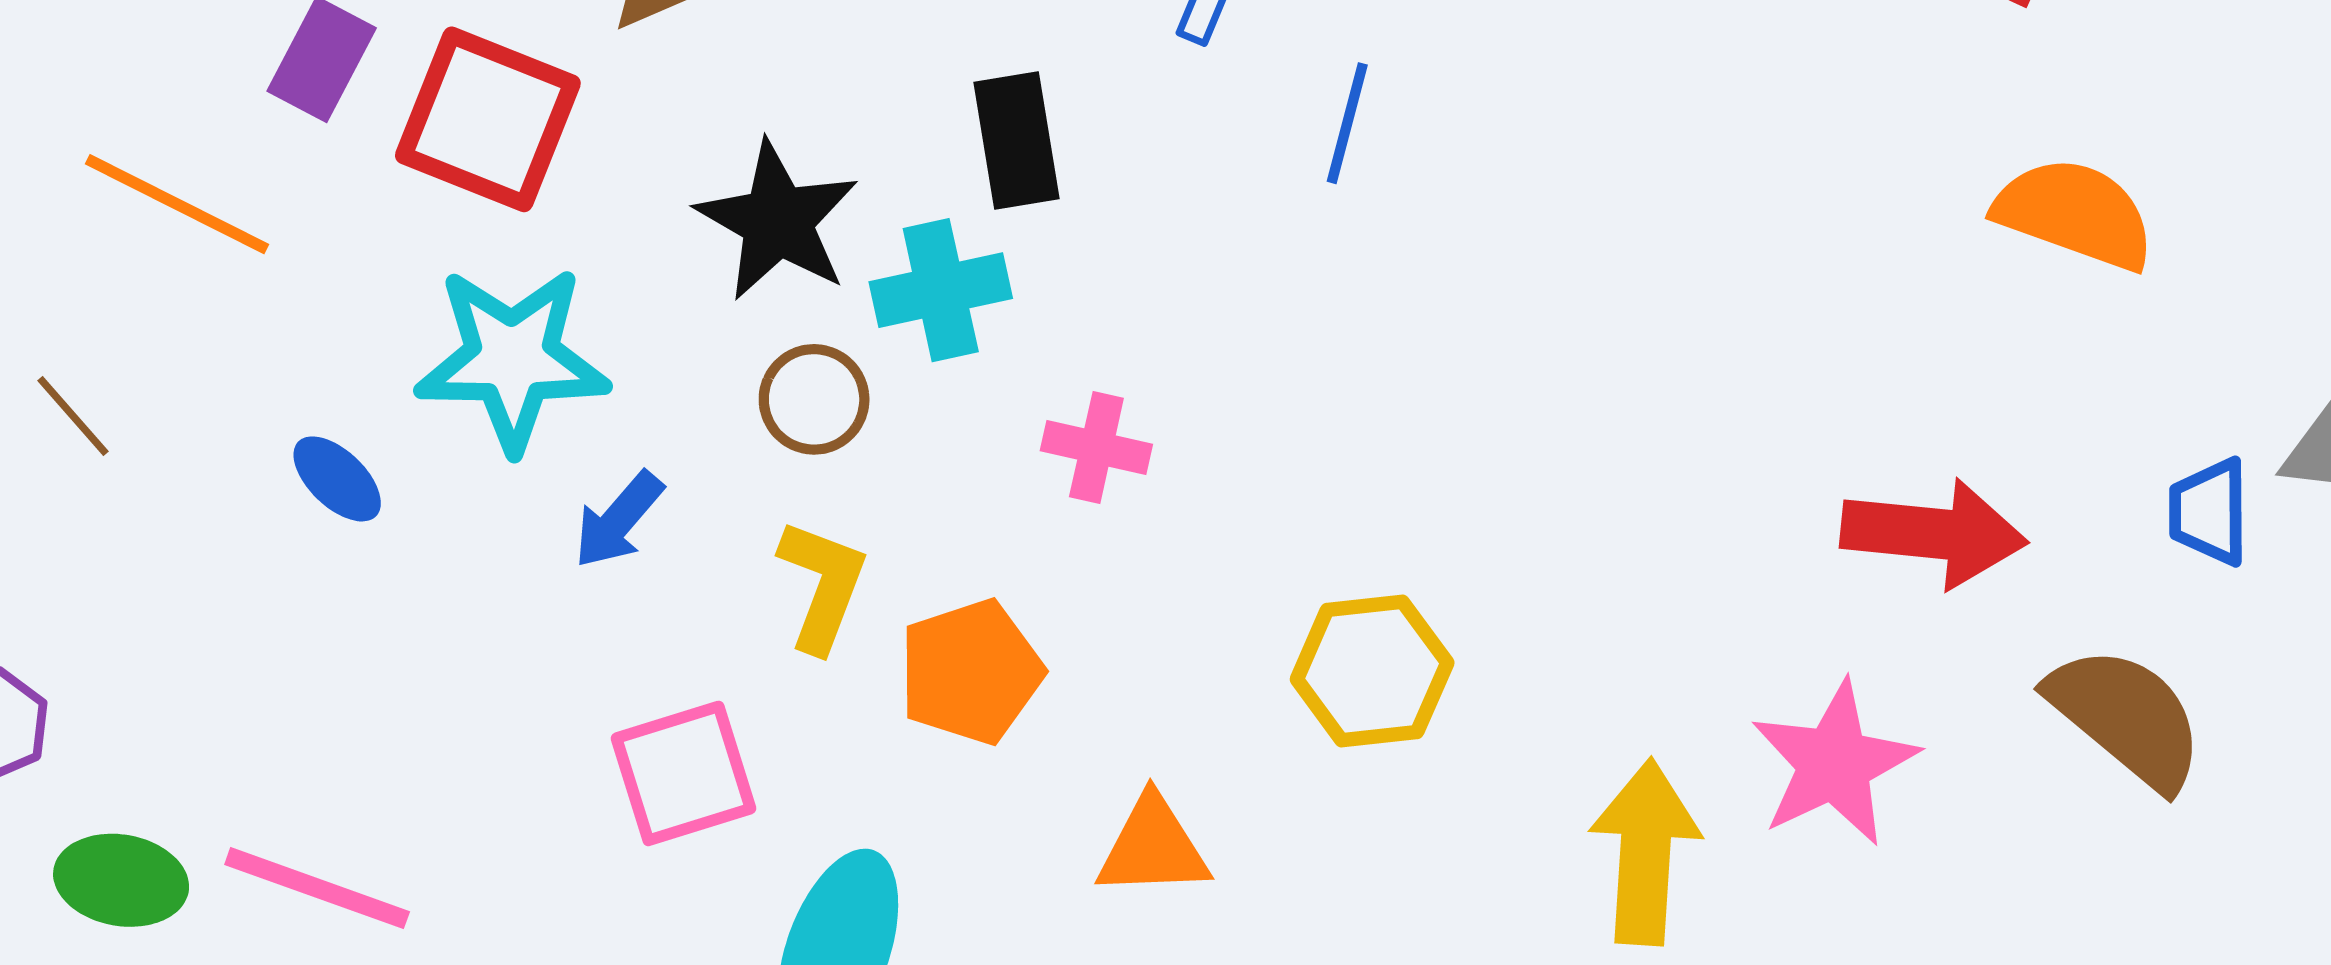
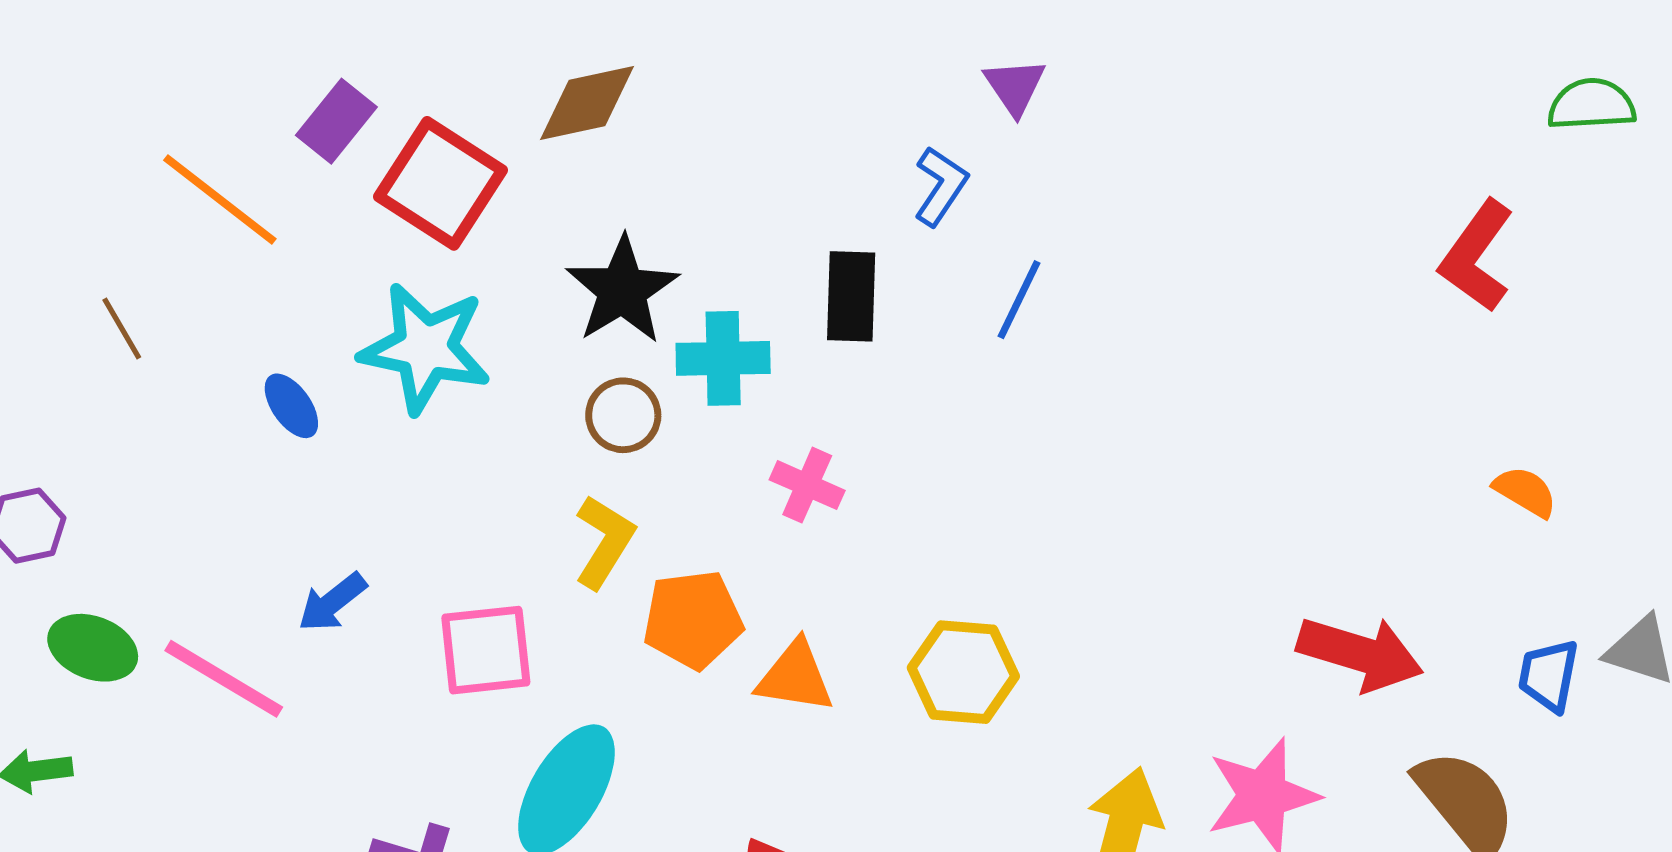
black rectangle: (1017, 140) -> (851, 296), moved
orange semicircle: (2075, 214) -> (1525, 492), moved, size x0.6
blue arrow: (618, 520) -> (332, 602), moved
orange triangle: (1153, 847) -> (795, 677), moved

